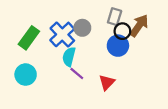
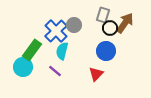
green rectangle: (29, 38) -> (32, 50), moved
blue circle: (118, 46) -> (106, 51), moved
purple line: (77, 73) -> (55, 71), moved

